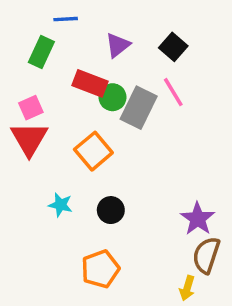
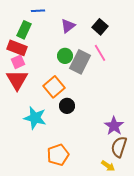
red rectangle: (90, 83) -> (17, 48), moved
cyan star: (60, 205) -> (35, 118), size x1.6
black circle: (111, 210) -> (67, 106), moved
yellow arrow: (187, 288) -> (108, 166), turned -72

